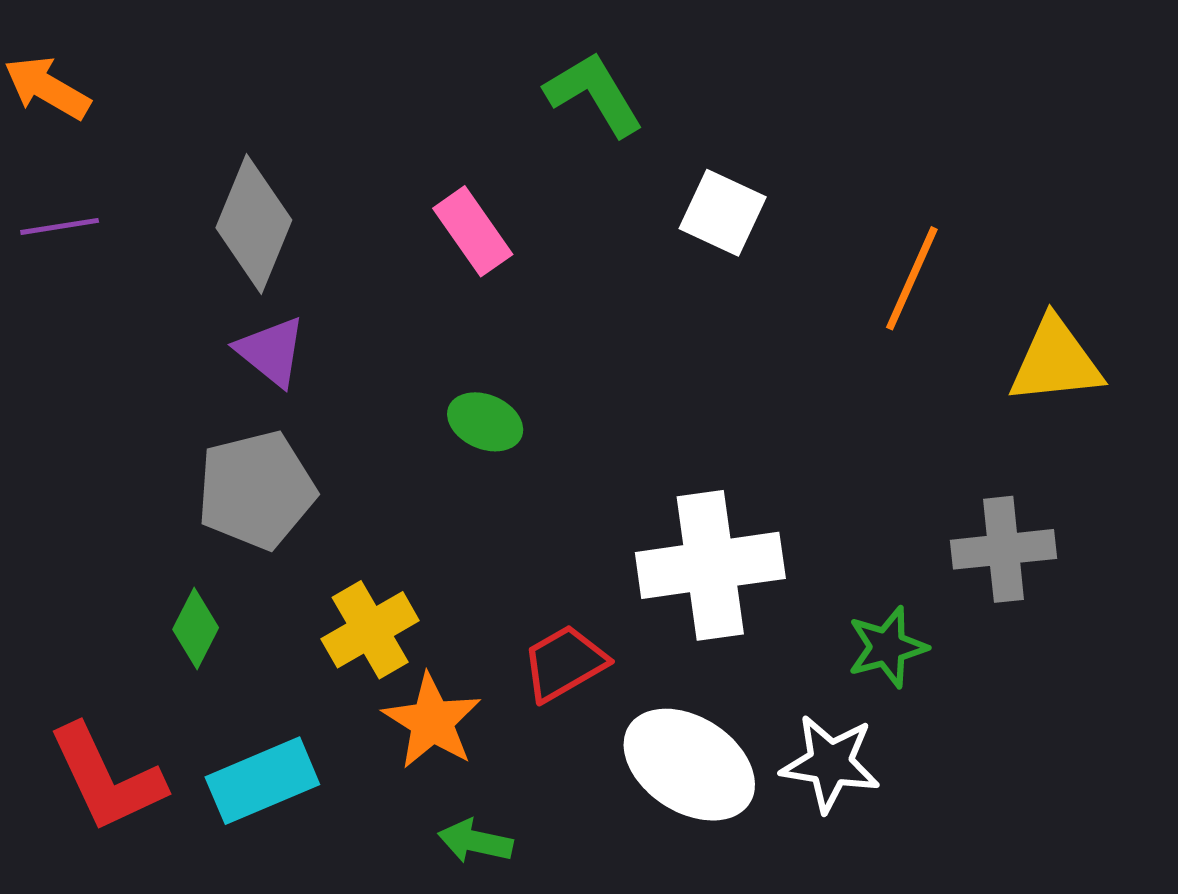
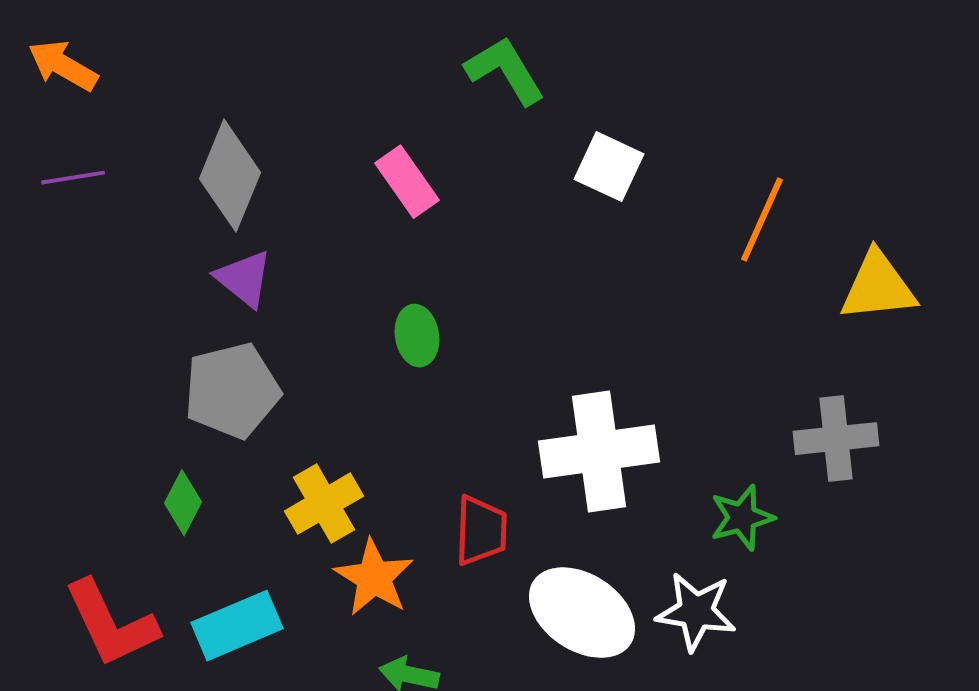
green ellipse: (485, 422) -> (417, 336), turned 58
red trapezoid: (564, 663) -> (481, 531), turned 122

